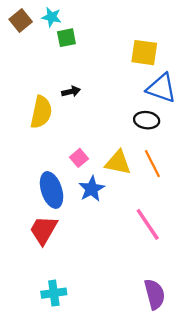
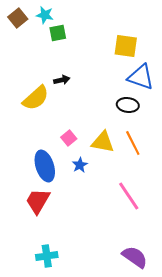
yellow semicircle: (41, 112) -> (36, 98), turned 36
blue star: (92, 189) -> (80, 165), size x0.7
purple semicircle: (155, 294) -> (135, 257), turned -40

